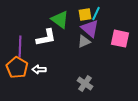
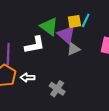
purple triangle: (90, 29) -> (66, 35), moved
gray cross: (85, 84) -> (57, 89), moved

